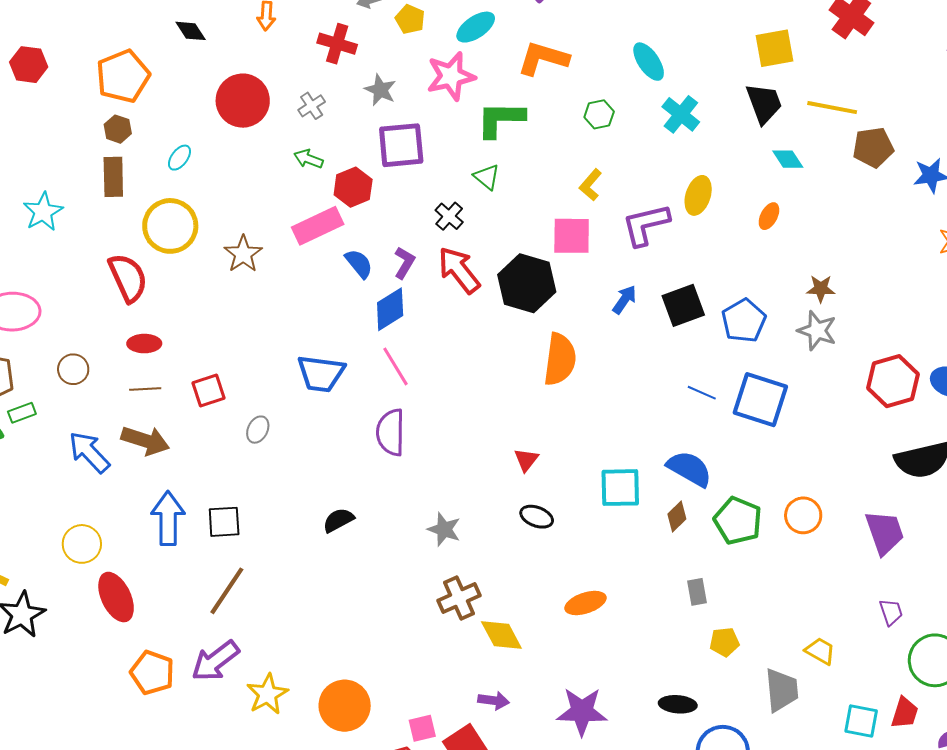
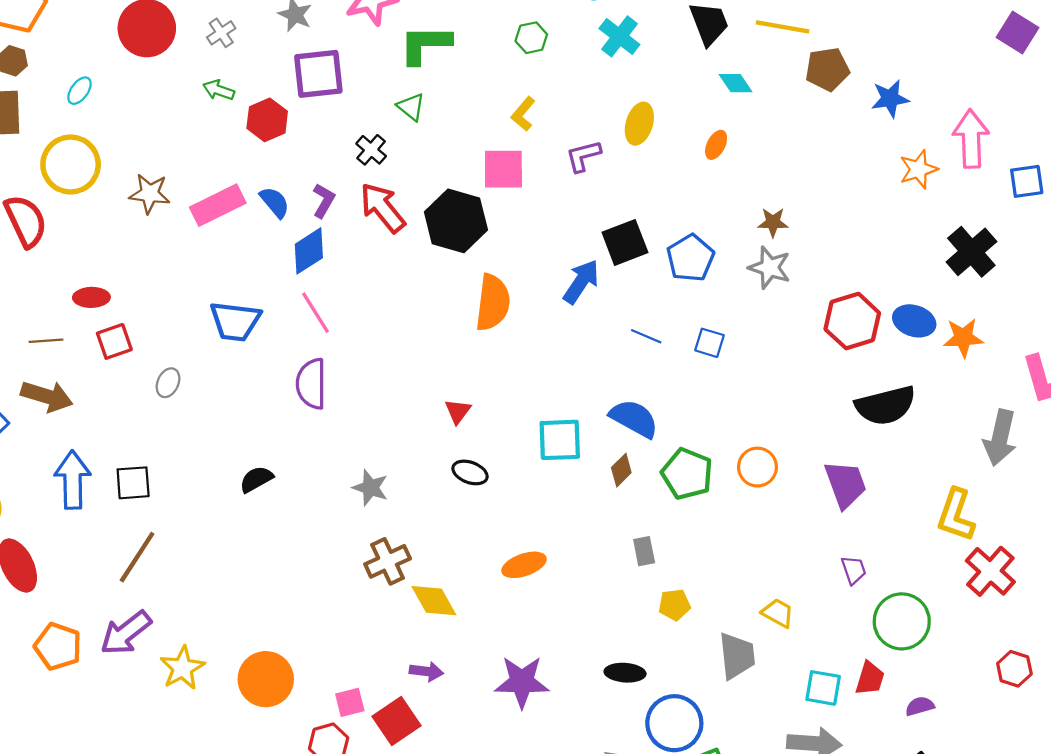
purple L-shape: (646, 225) -> (583, 156), size x0.7
pink rectangle: (318, 226) -> (218, 205), moved
brown star: (243, 254) -> (150, 194), turned -30
blue arrow: (624, 299) -> (581, 282), moved, size x1.4
red ellipse: (144, 344) -> (91, 297), moved
blue square: (760, 400) -> (709, 343), size x0.5

